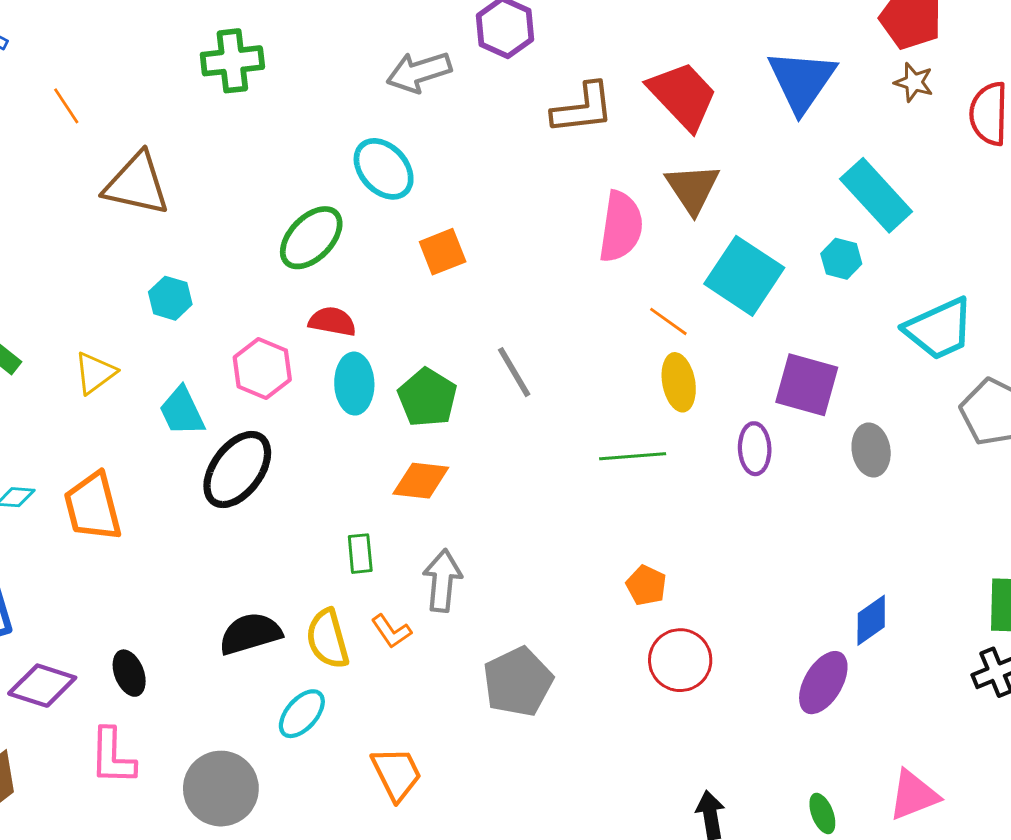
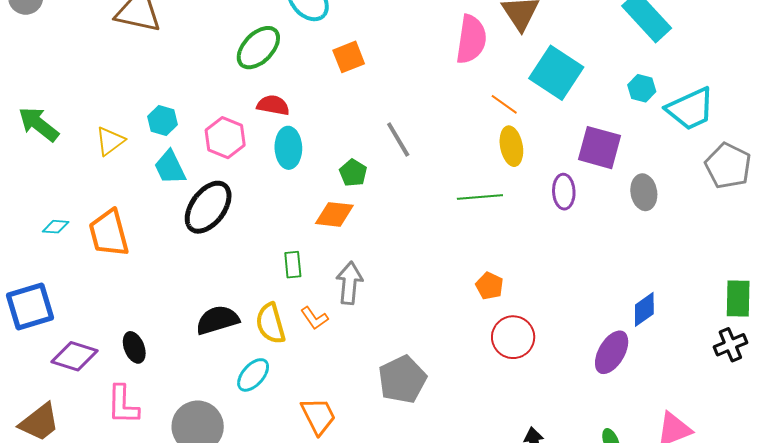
cyan hexagon: (841, 259) -> (642, 88), moved
cyan hexagon: (170, 298) -> (163, 120), moved
green pentagon: (427, 398) -> (353, 173), moved, size x0.7
gray pentagon: (518, 682) -> (402, 379), moved

